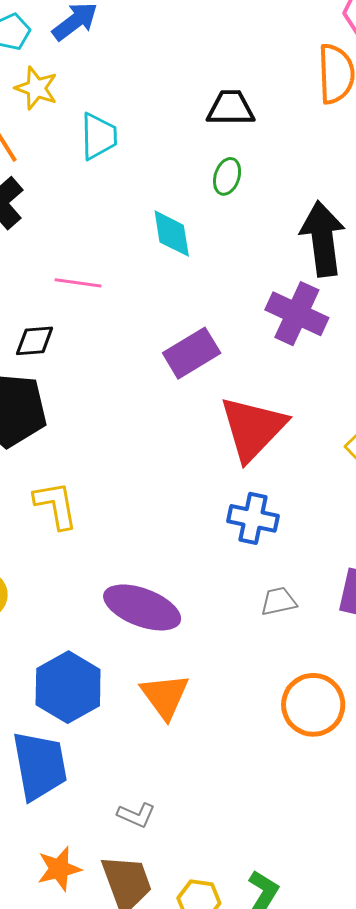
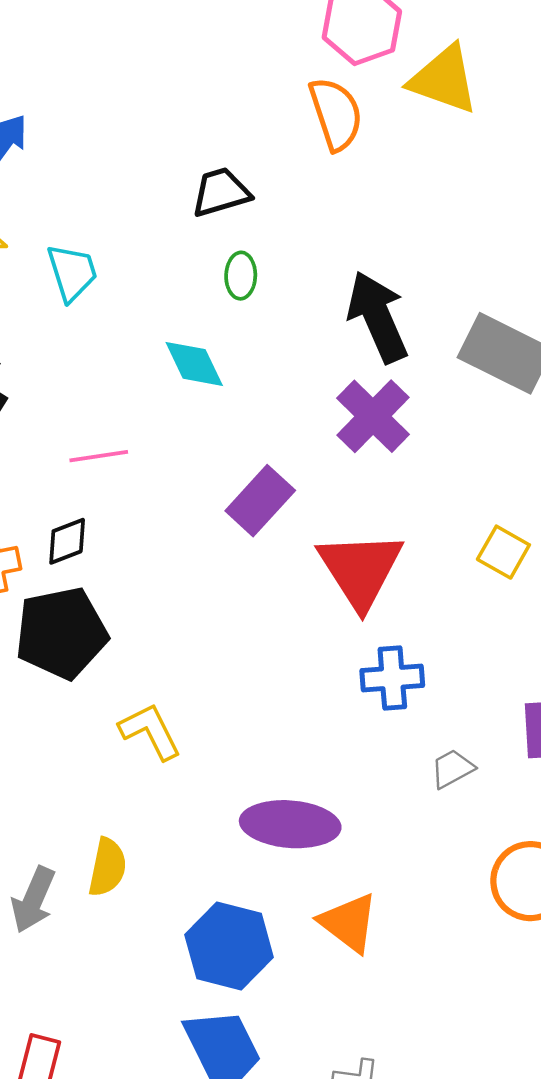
purple cross: (297, 314) -> (373, 416), turned 36

